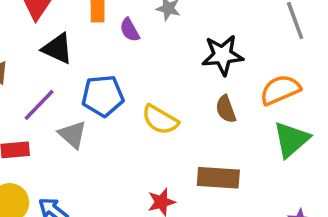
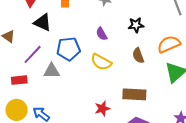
purple semicircle: (130, 30) -> (102, 34), moved
black star: (223, 55) -> (136, 25), size x0.7
gray triangle: (73, 134) -> (52, 71), turned -42

